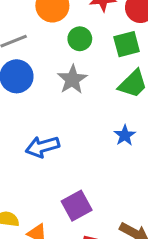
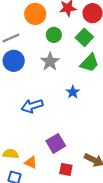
green square: (127, 44) -> (84, 37), turned -30
blue star: (125, 135) -> (73, 92), moved

